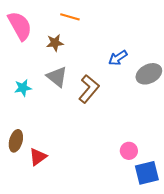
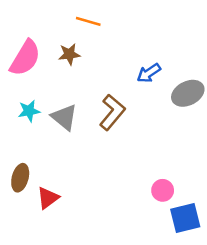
pink semicircle: (20, 26) -> (25, 58), moved, turned 60
gray triangle: (57, 77) -> (64, 117), moved

